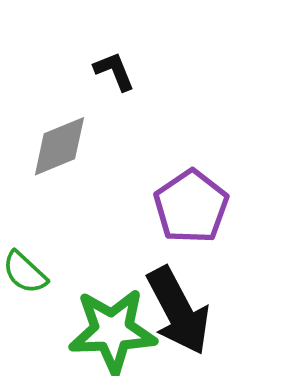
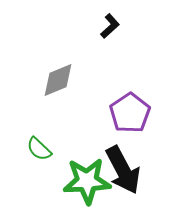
black L-shape: (114, 71) -> (110, 26), moved, turned 70

